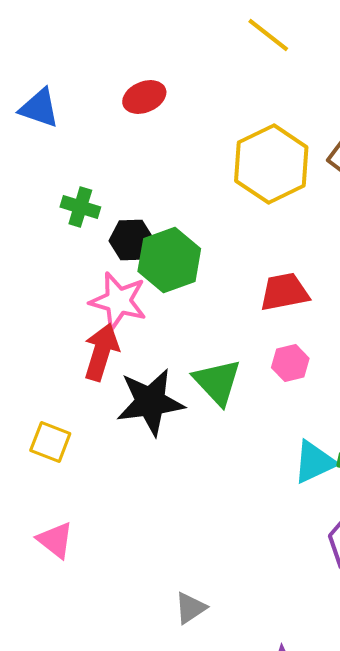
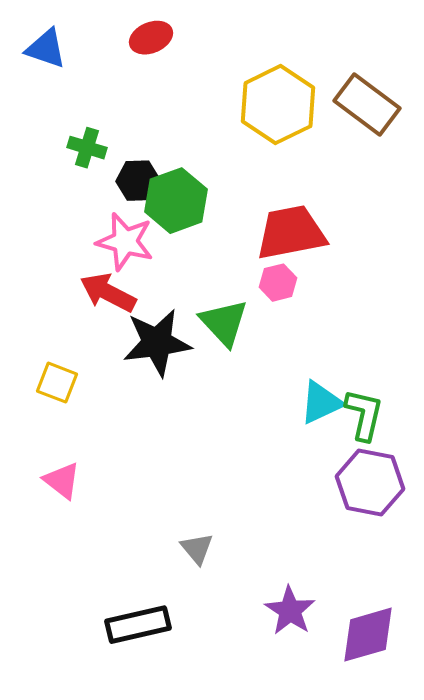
red trapezoid: (284, 292) -> (291, 233), size x1.4
red arrow: (101, 352) -> (108, 293), turned -80
pink hexagon: (290, 363) -> (278, 283), moved
gray triangle: (190, 608) -> (197, 549), turned -36

